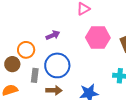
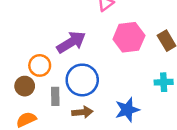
purple arrow: (53, 35) -> (71, 42), size x1.6

